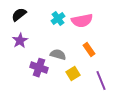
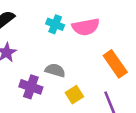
cyan cross: (58, 19) -> (55, 24), turned -32
orange rectangle: (89, 50) -> (115, 64), moved, size x1.5

